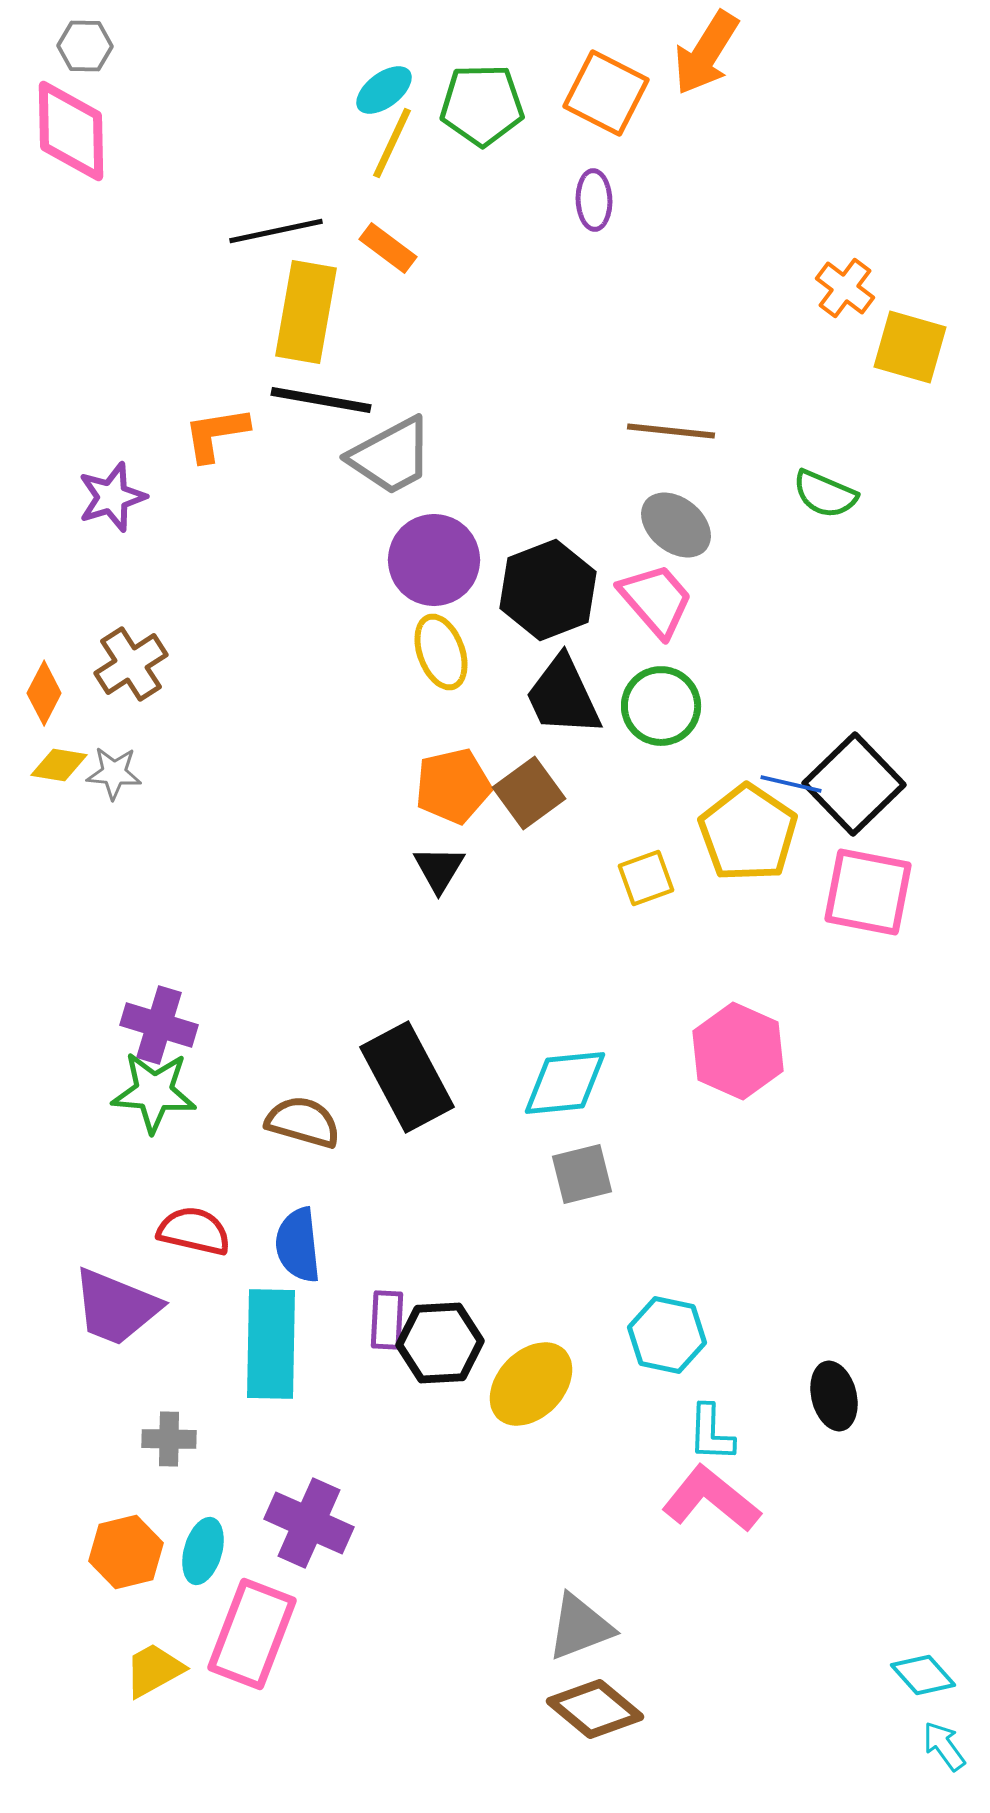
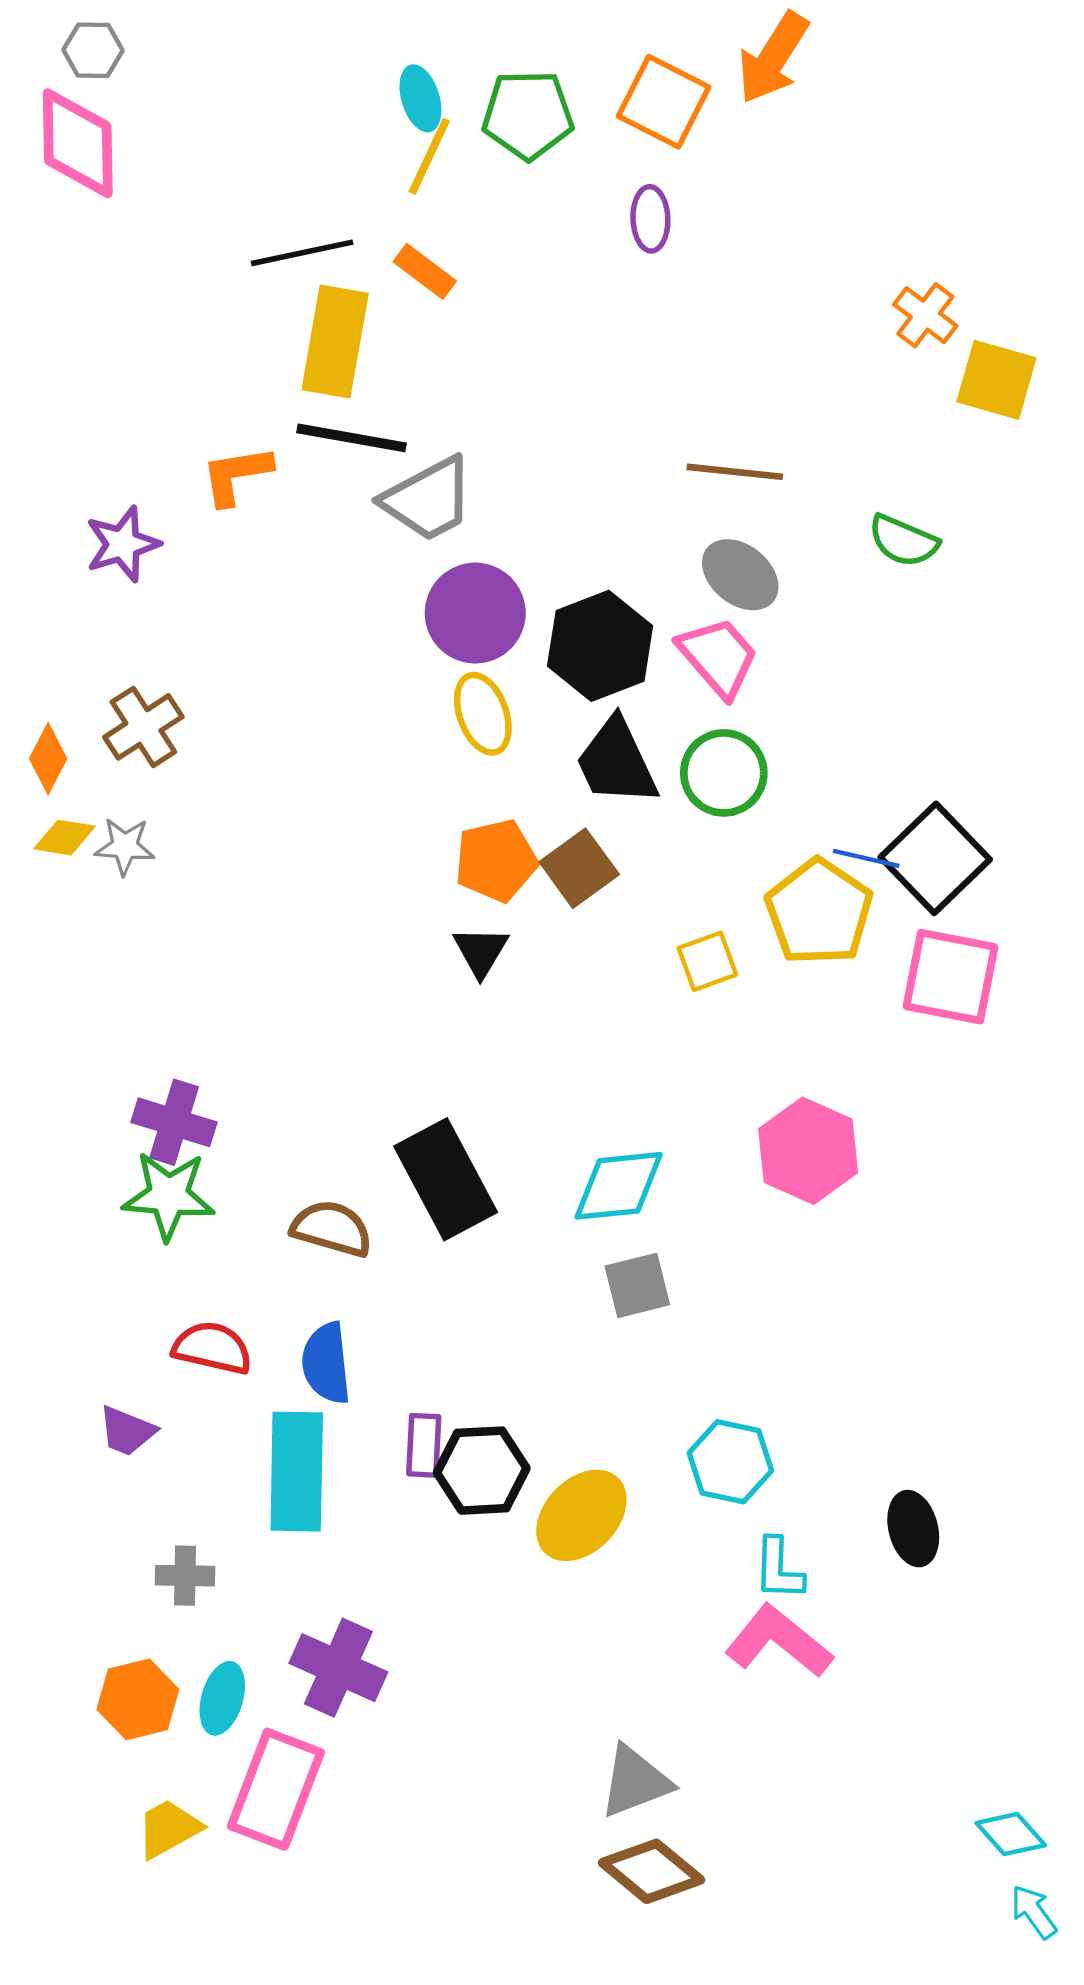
cyan ellipse: (384, 90) -> (420, 98), turned -70
purple trapezoid: (116, 1307) -> (127, 1431), size x0.6

